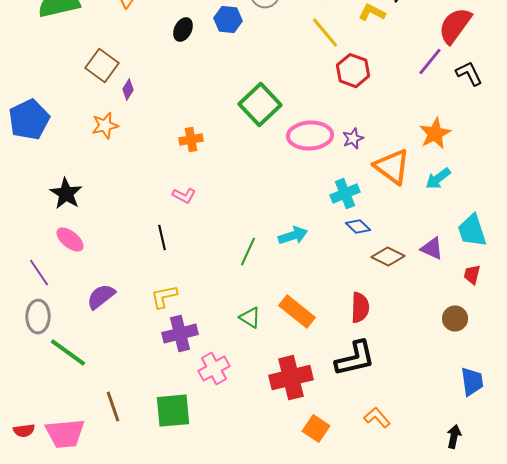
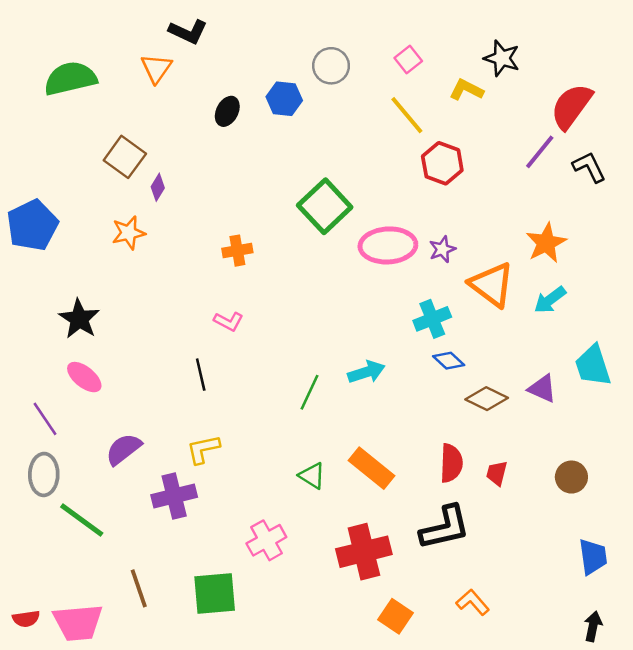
red trapezoid: (472, 275) -> (497, 473), moved
purple cross: (180, 334) -> (174, 496), moved
black arrow: (454, 437) -> (593, 626), moved

